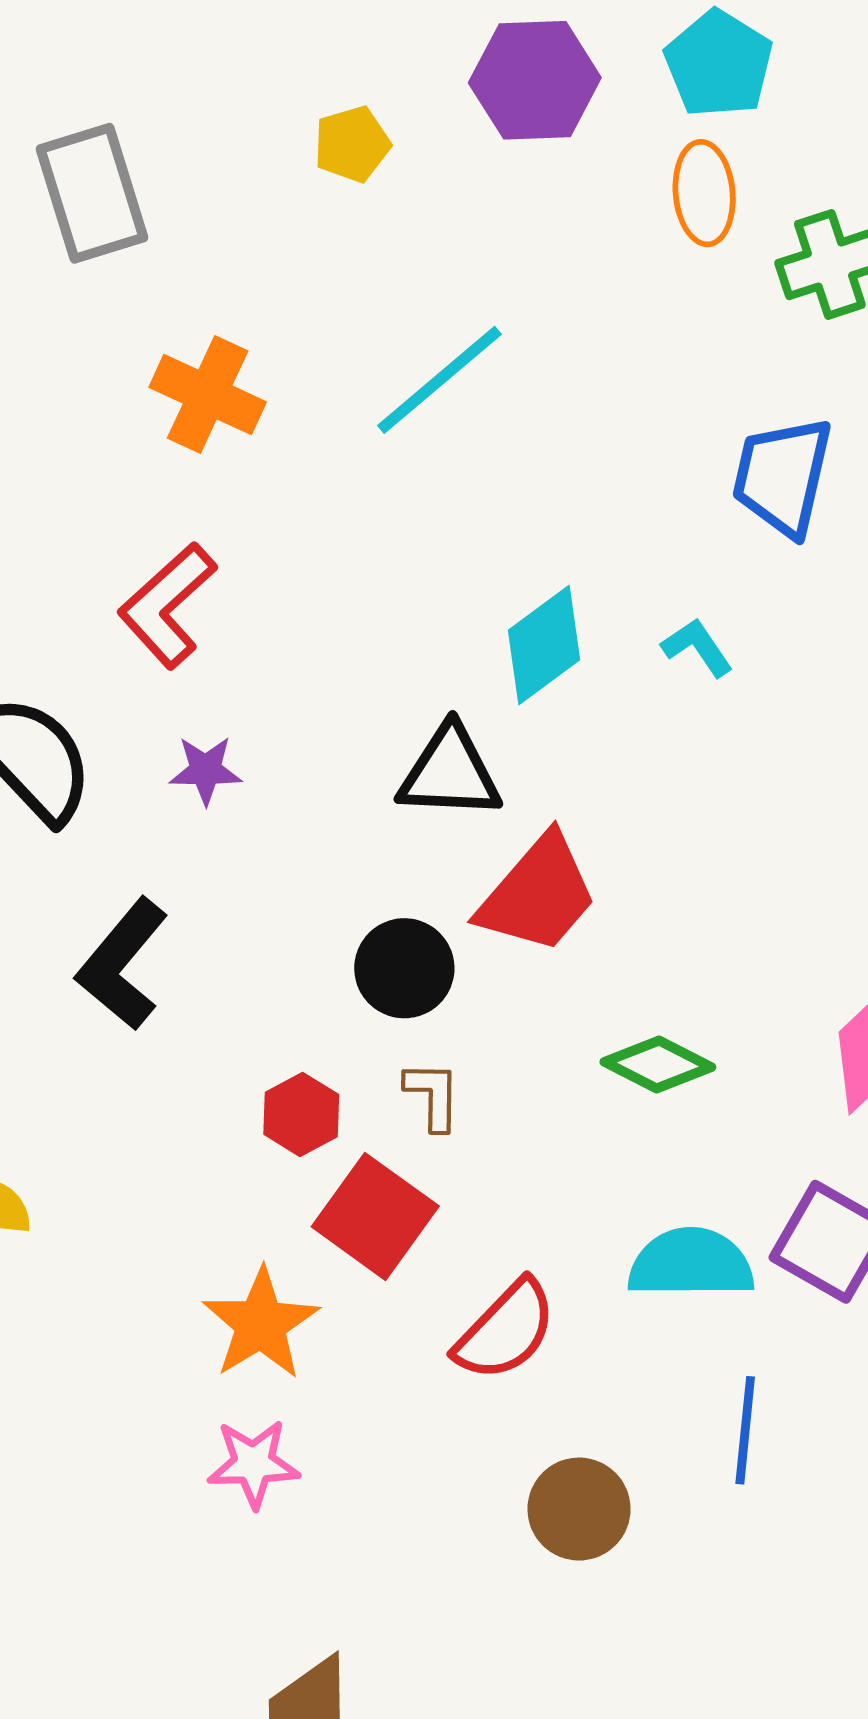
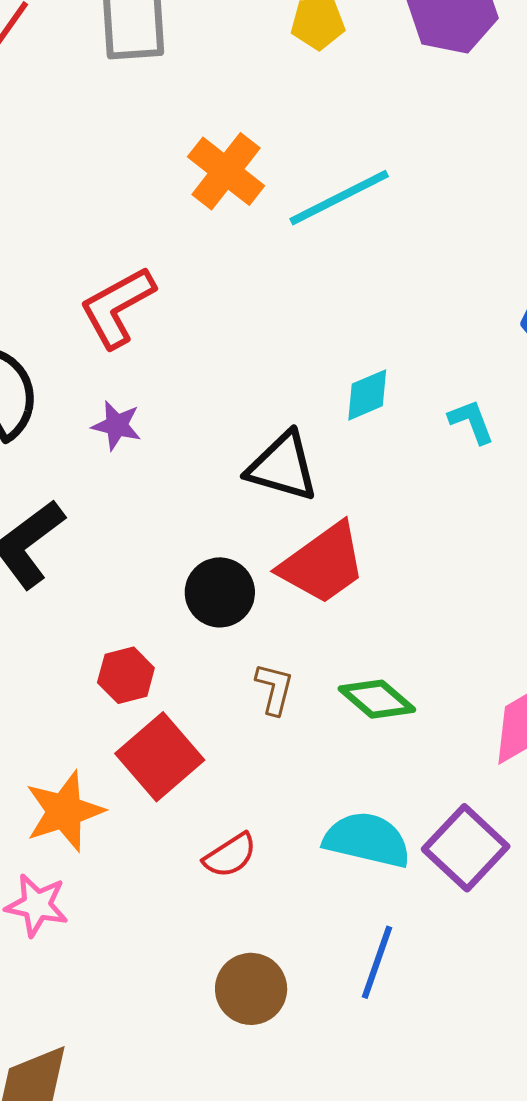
orange cross: (208, 395) -> (226, 171), moved
cyan diamond: (544, 645) -> (367, 395), size x0.7
brown L-shape: (433, 1096) -> (274, 689), moved
red semicircle: (506, 1330) -> (230, 855), size x0.7

